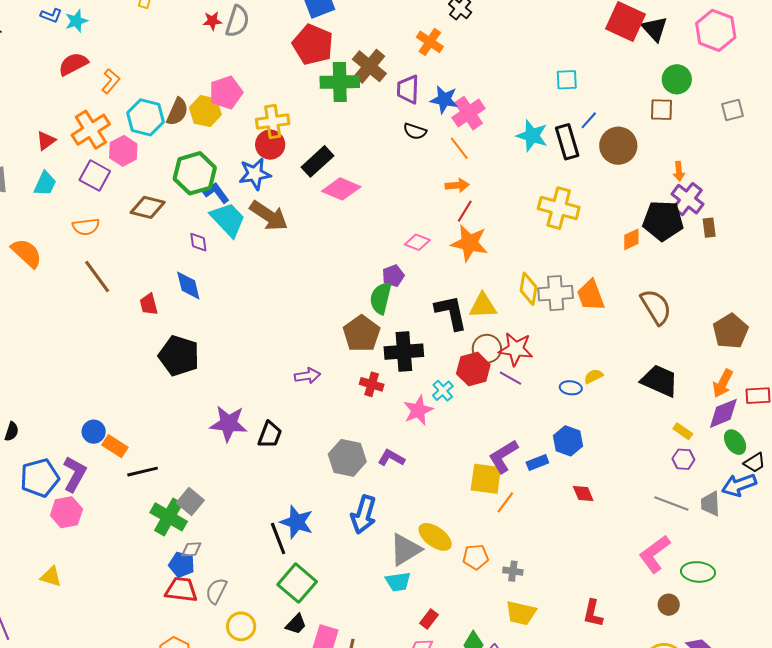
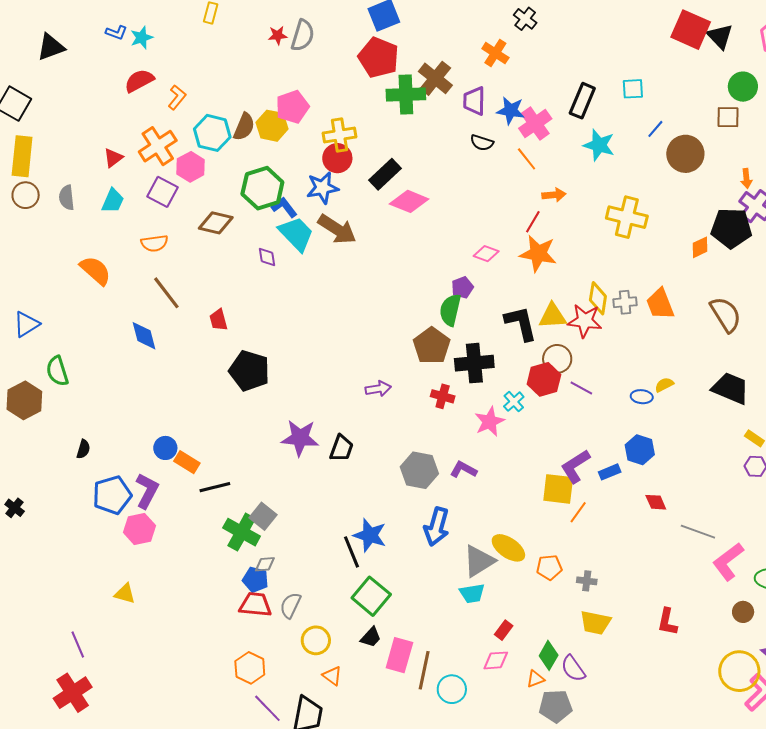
black rectangle: (567, 142) -> (582, 101), moved, turned 40
orange arrow: (457, 185) -> (554, 195), moved
blue diamond: (188, 285) -> (144, 336), moved
gray cross: (556, 293) -> (625, 302), size x0.7
red star: (516, 349) -> (585, 321), moved
gray line: (671, 504) -> (698, 532), moved

